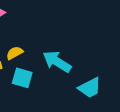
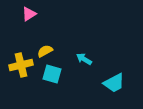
cyan arrow: (57, 62) -> (84, 59), size x0.6

